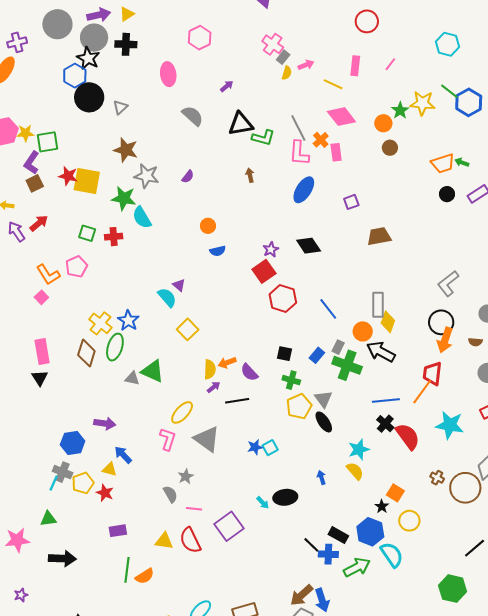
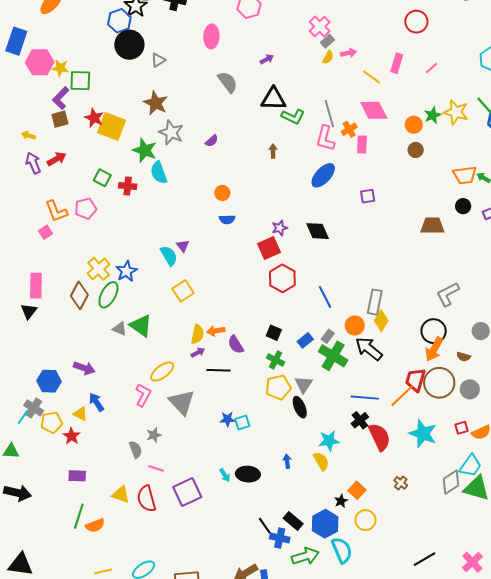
brown trapezoid: (379, 236) -> (432, 226), moved
brown circle: (465, 488) -> (439, 383), moved

